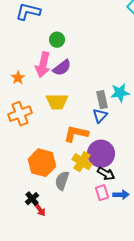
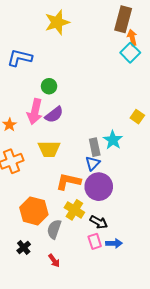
cyan star: (120, 93) -> (113, 140), turned -30
purple circle: (101, 154) -> (99, 187), moved
red arrow: (40, 210) -> (54, 261), moved

